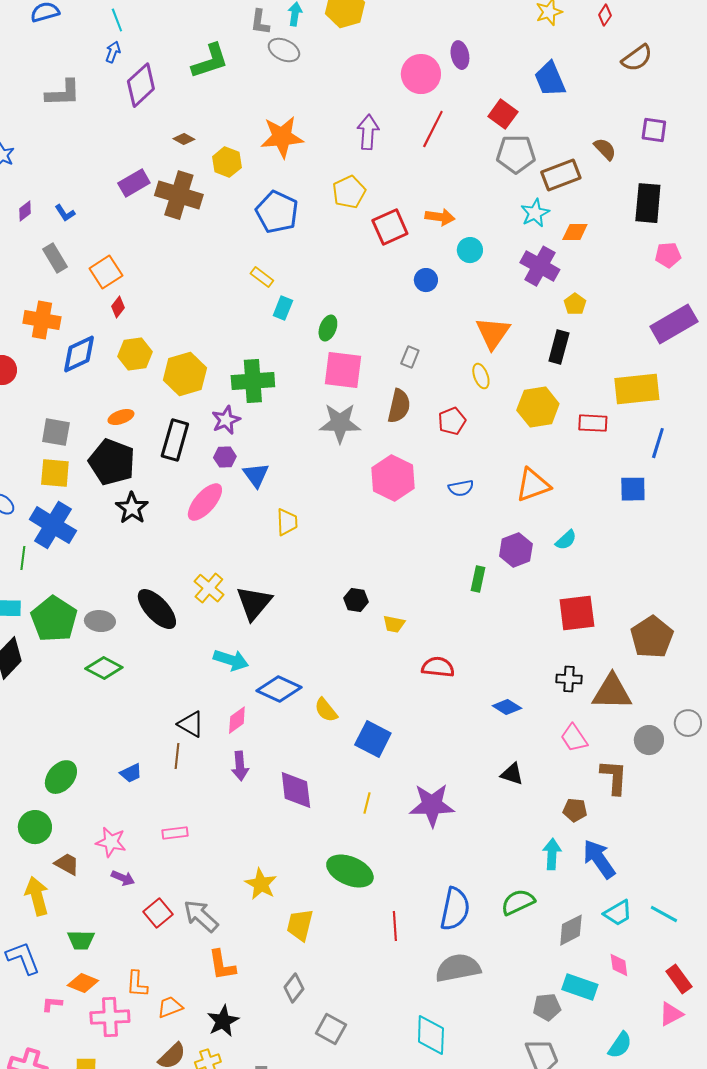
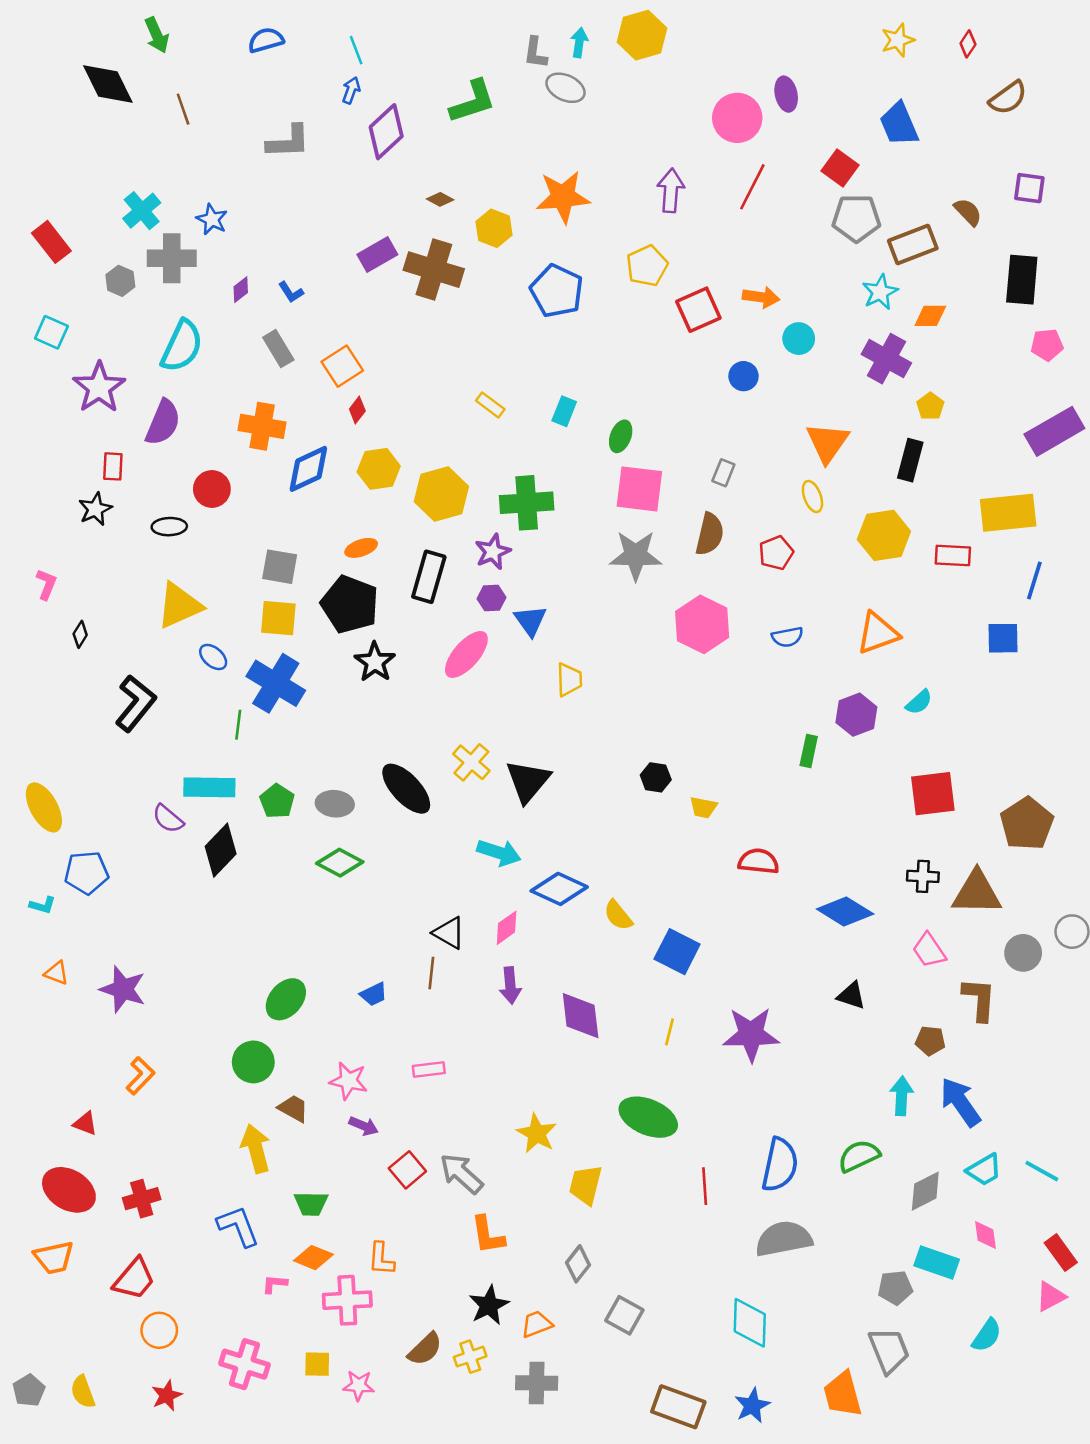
yellow rectangle: (262, 277) -> (490, 405), moved
green pentagon: (54, 619) -> (277, 801), size x0.6
blue diamond: (507, 707) -> (845, 912), size x1.5
orange trapezoid: (170, 1007) -> (537, 1324), moved

